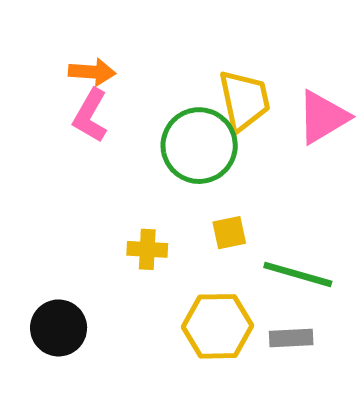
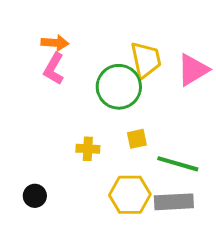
black circle: (59, 328) -> (35, 196), size x0.7
gray rectangle: (291, 338) -> (174, 202), size x1.5

